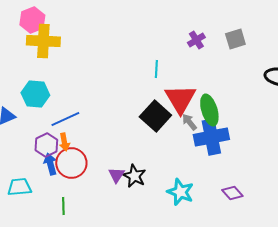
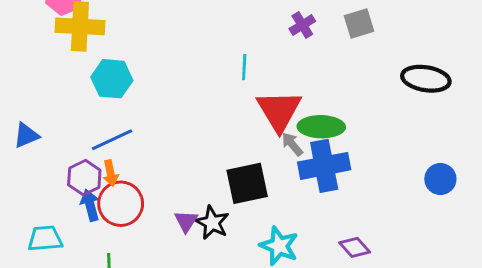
cyan hexagon: (35, 94) -> (112, 79), moved
green ellipse: (209, 110) -> (321, 127), turned -72
black square: (155, 116) -> (247, 183), moved, turned 36

